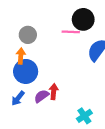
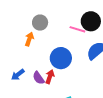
blue circle: (26, 71) -> (61, 58), moved
purple semicircle: (42, 96) -> (39, 78), turned -104

